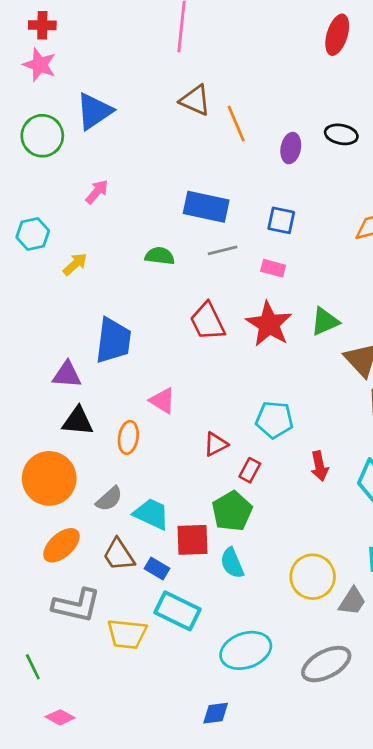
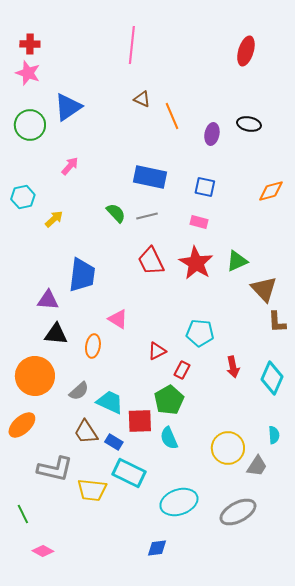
brown triangle: (195, 100) -> (142, 99), size x0.7
gray line: (223, 250) -> (147, 216), moved
green semicircle: (160, 256) -> (116, 213), turned 40
orange ellipse: (61, 545) -> (22, 425), moved

